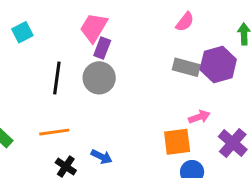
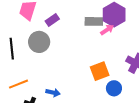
purple rectangle: (102, 48) -> (52, 20), moved, turned 48
pink arrow: (199, 117) -> (107, 30), moved

